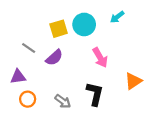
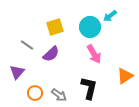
cyan circle: (84, 24) -> (90, 27), moved
purple triangle: (18, 77) -> (17, 72), turned -42
orange circle: (28, 99) -> (35, 93), moved

